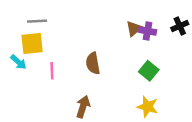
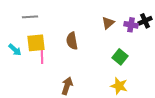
purple cross: (147, 31) -> (131, 25), moved
yellow square: (32, 43) -> (36, 43), moved
brown semicircle: (93, 63) -> (72, 41), moved

